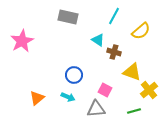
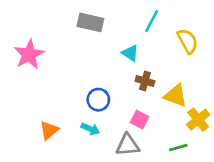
yellow semicircle: (141, 31) -> (188, 41), turned -78
brown cross: (114, 52) -> (145, 81), moved

